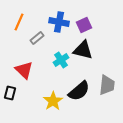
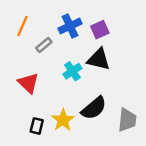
blue cross: (59, 22) -> (70, 26), turned -36
gray trapezoid: (107, 85) -> (127, 120), moved
black rectangle: (10, 93) -> (37, 126), moved

